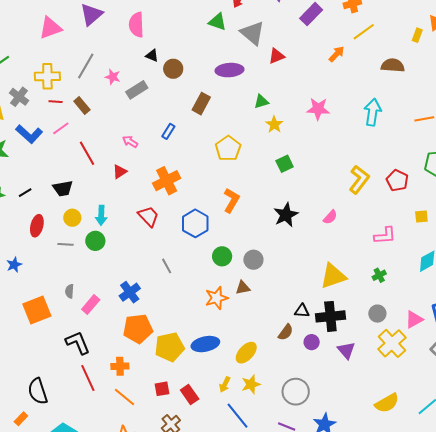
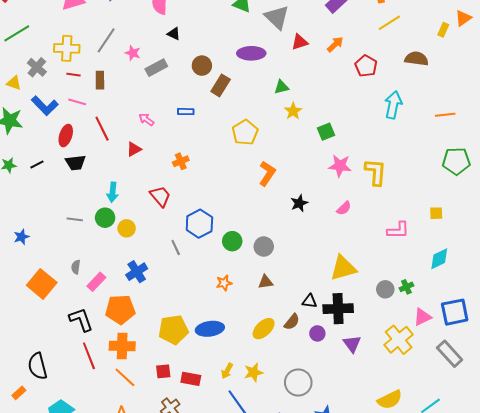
orange arrow: (337, 54) -> (335, 44), moved
brown circle: (173, 69) -> (202, 66), moved
brown rectangle: (82, 106) -> (100, 80), turned 36
pink star: (318, 109) -> (340, 166), moved
pink line: (61, 128) -> (77, 102), turned 48
blue rectangle: (168, 131) -> (186, 112), turned 56
green square: (285, 164) -> (326, 132), moved
yellow L-shape: (359, 180) -> (376, 172), turned -36
red pentagon: (397, 180) -> (366, 66), moved
orange cross: (167, 181) -> (181, 161), size x0.6
orange L-shape: (231, 200) -> (267, 173), moved
black star: (286, 215) -> (299, 203), size x0.7
yellow circle: (72, 218) -> (127, 228), moved
blue hexagon: (195, 223) -> (199, 224), moved
red ellipse: (37, 226) -> (66, 136), moved
green cross: (379, 275) -> (406, 287), moved
brown triangle: (243, 288) -> (266, 282), moved
orange star: (217, 298) -> (224, 283), size x0.7
orange square: (37, 310) -> (42, 284), turned -32
gray circle: (377, 314) -> (385, 289), moved
orange pentagon: (138, 329) -> (120, 310), moved
yellow ellipse: (246, 353) -> (264, 329), moved
orange cross: (120, 366) -> (122, 346), size x1.4
red rectangle: (190, 395) -> (191, 379), turned -48

